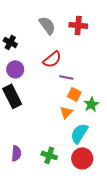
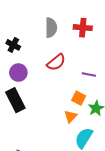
gray semicircle: (47, 25) -> (51, 28), turned 36
purple line: (66, 77) -> (89, 75), moved

